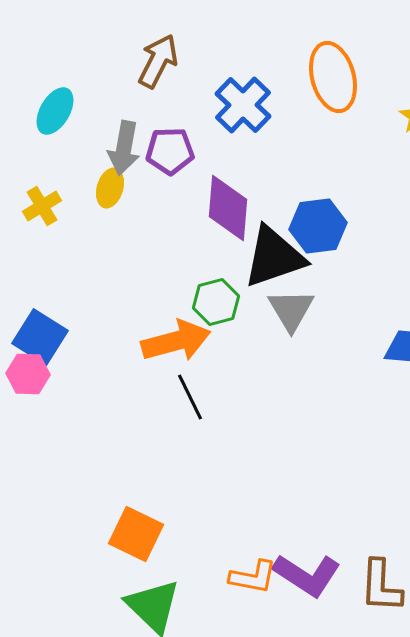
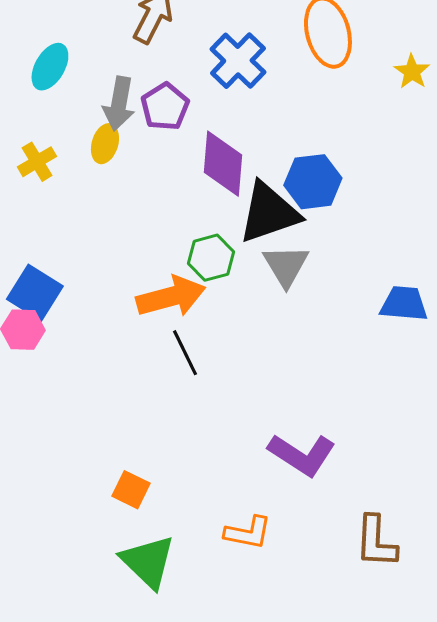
purple pentagon: (170, 151) -> (165, 107), turned -30
orange square: (136, 534) -> (131, 490), size x0.7
purple L-shape: (307, 575) -> (302, 455), moved

